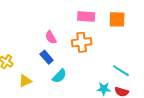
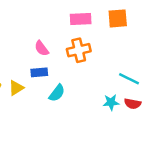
blue rectangle: (47, 57) -> (39, 72), turned -48
yellow triangle: (25, 81) -> (16, 88), moved

